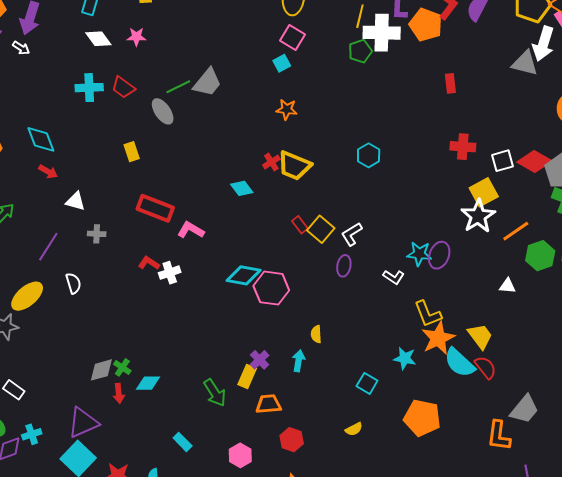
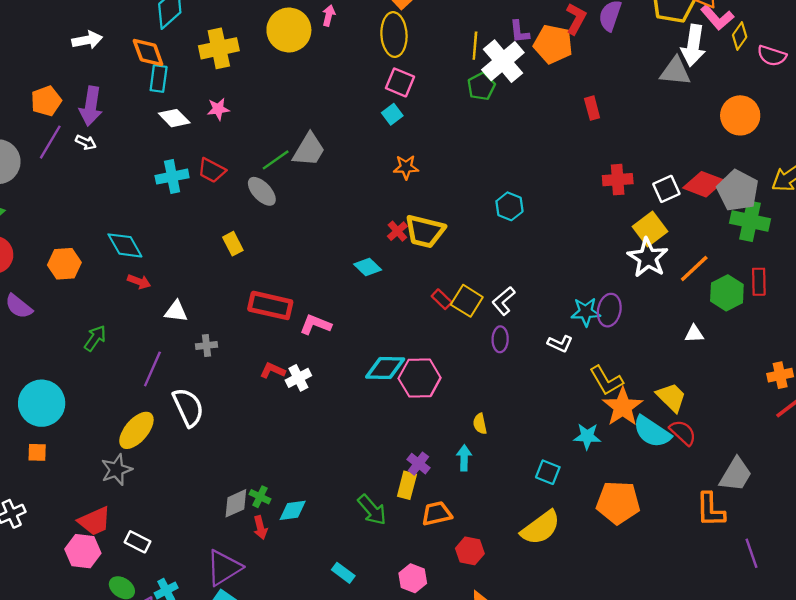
white cross: (382, 33) -> (503, 61), turned -33
white semicircle: (73, 283) -> (188, 407), size x1.6
yellow semicircle: (354, 429) -> (541, 528), size x2.0

